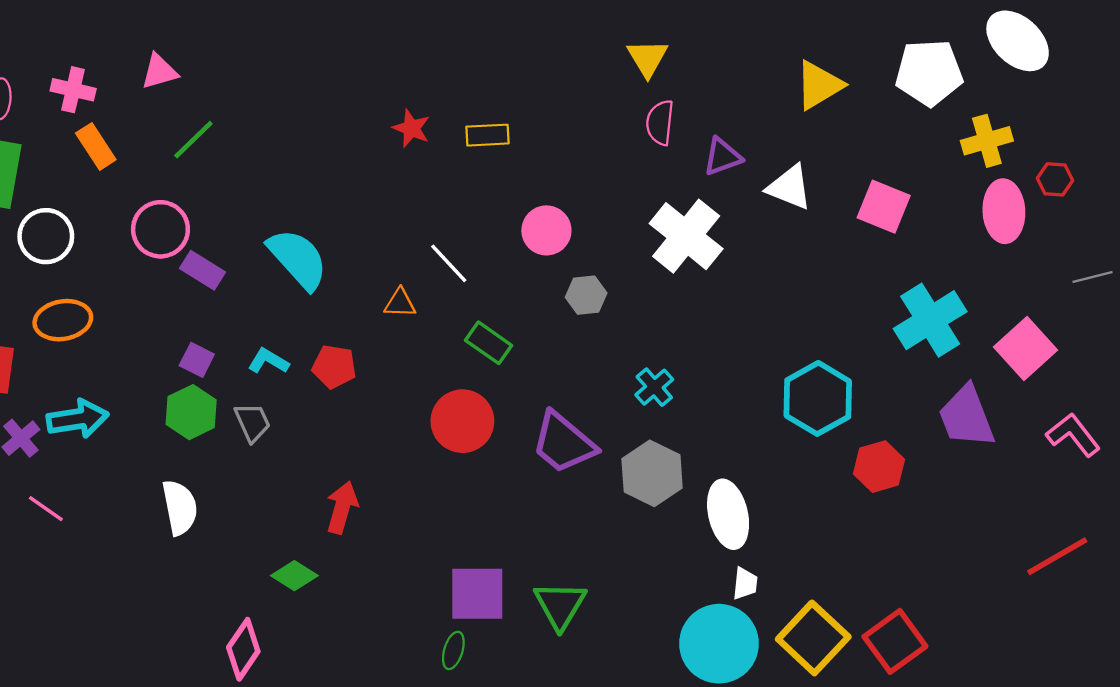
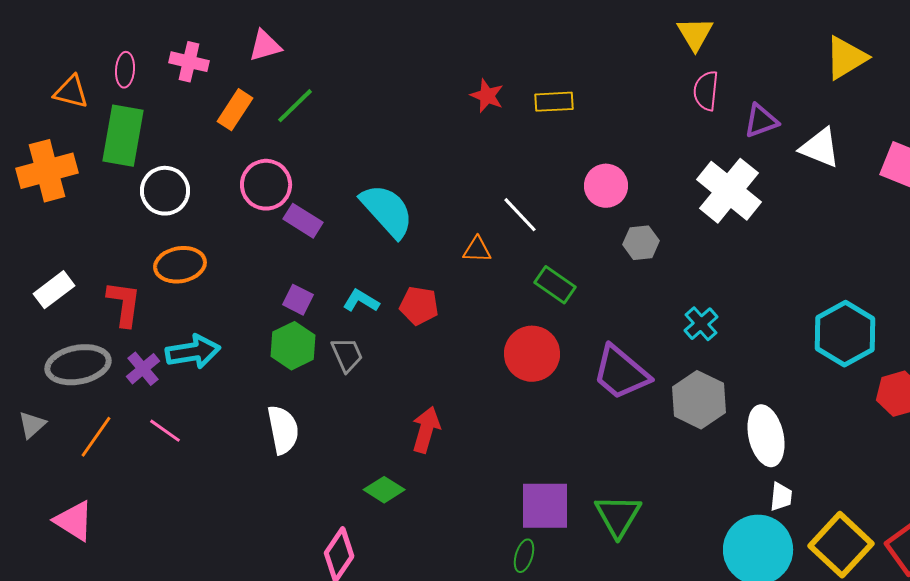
orange rectangle: (96, 146) -> (235, 110), moved, turned 66

